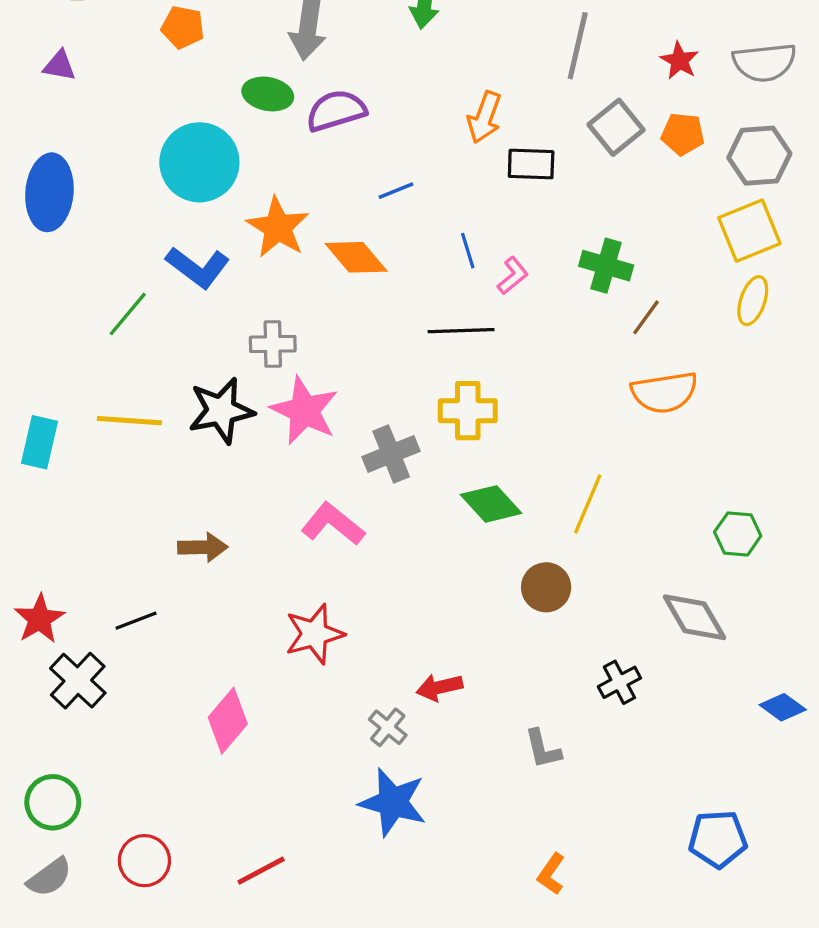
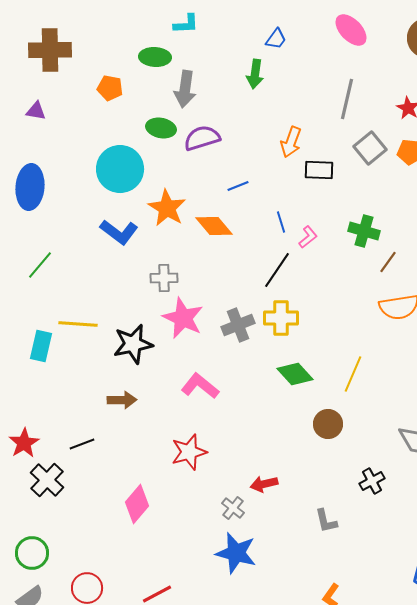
green line: (128, 314) -> (40, 265), moved
black line: (461, 331) -> (277, 270), turned -54
black star: (221, 411) -> (133, 344), moved
cyan rectangle: (39, 442) -> (41, 346), moved
gray cross: (391, 454) -> (238, 325), moved

